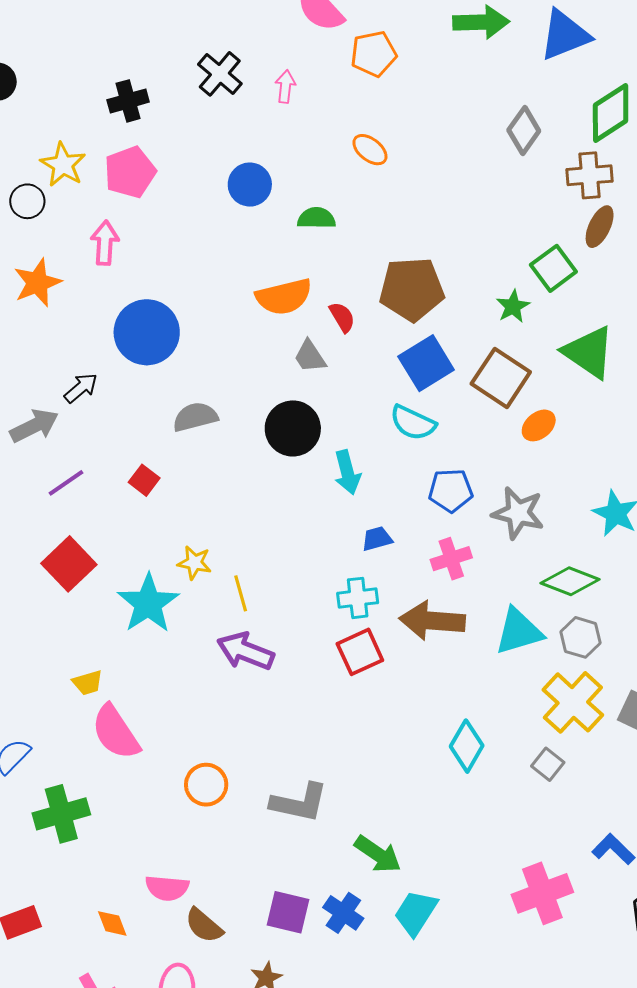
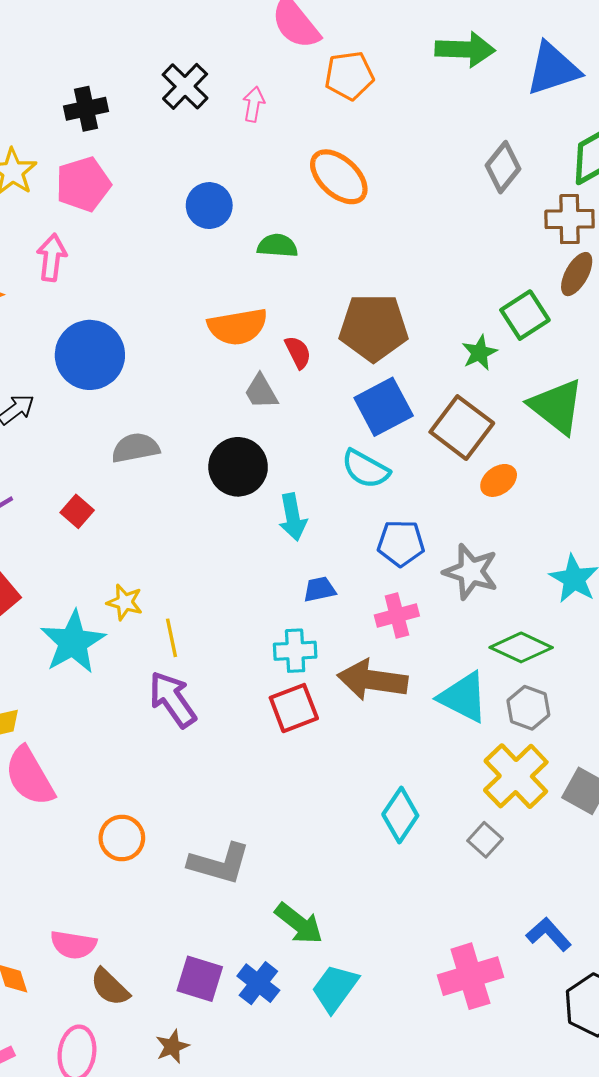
orange ellipse: (370, 150) -> (339, 177), size x1.6
cyan triangle: (519, 631) -> (463, 697), turned 40
purple arrow: (245, 651) -> (172, 699), turned 30

